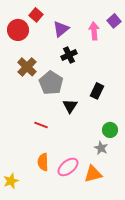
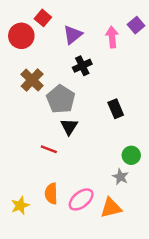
black rectangle: (97, 91) -> (116, 109), turned -49
black triangle: (70, 106) -> (69, 127), moved
yellow star: (11, 181) -> (20, 205), moved

